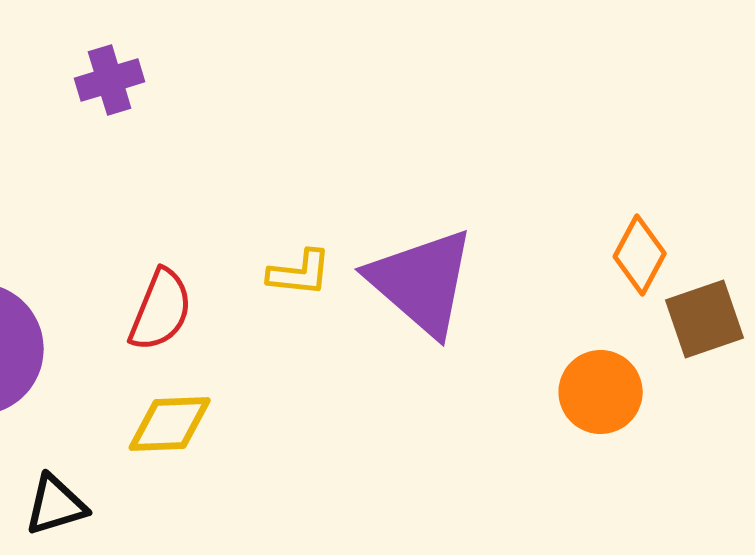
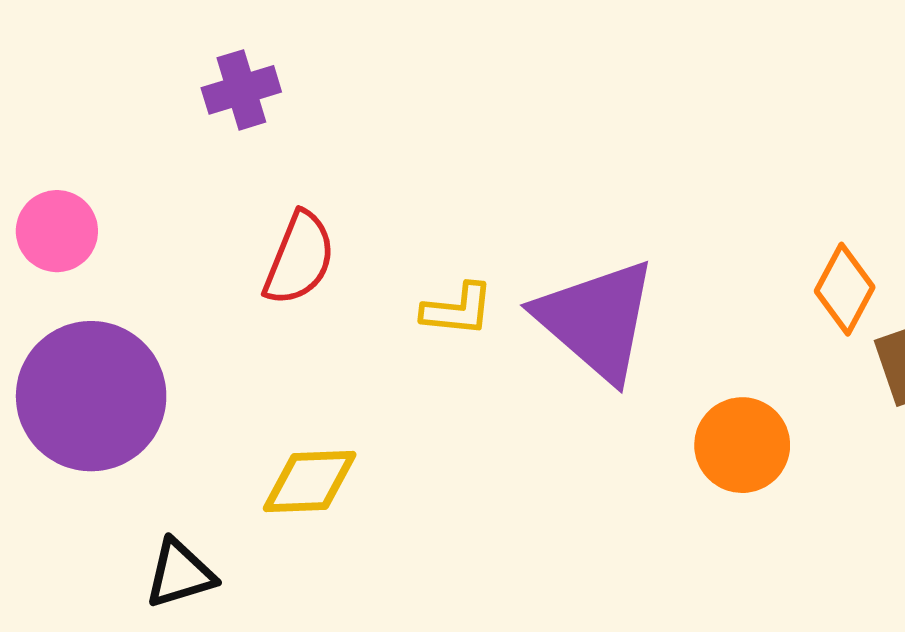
red semicircle: (161, 310) -> (299, 258), moved
orange circle: (601, 392) -> (742, 445), moved

